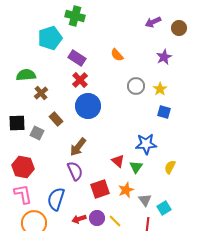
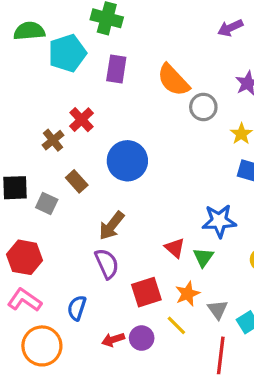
orange semicircle: (117, 55) -> (173, 80), size x1.6
purple rectangle: (77, 58) -> (116, 69), moved, turned 66
green semicircle: (26, 75) -> (29, 31), moved
red cross: (80, 80) -> (81, 120), moved
gray circle: (136, 86) -> (203, 107), moved
pink L-shape: (23, 194) -> (25, 300), turned -45
blue semicircle: (56, 199) -> (77, 308), size x0.7
yellow line: (115, 221) -> (176, 325), moved

